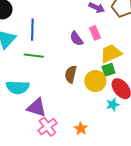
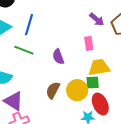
purple semicircle: (76, 39) -> (58, 57), moved
brown semicircle: (71, 74) -> (53, 90), moved

